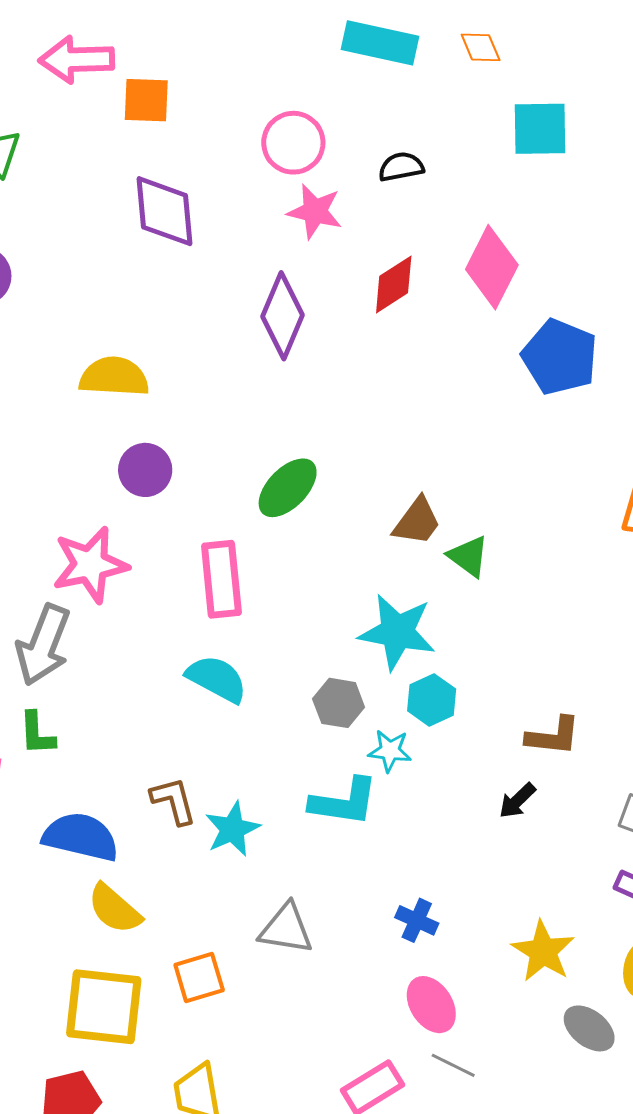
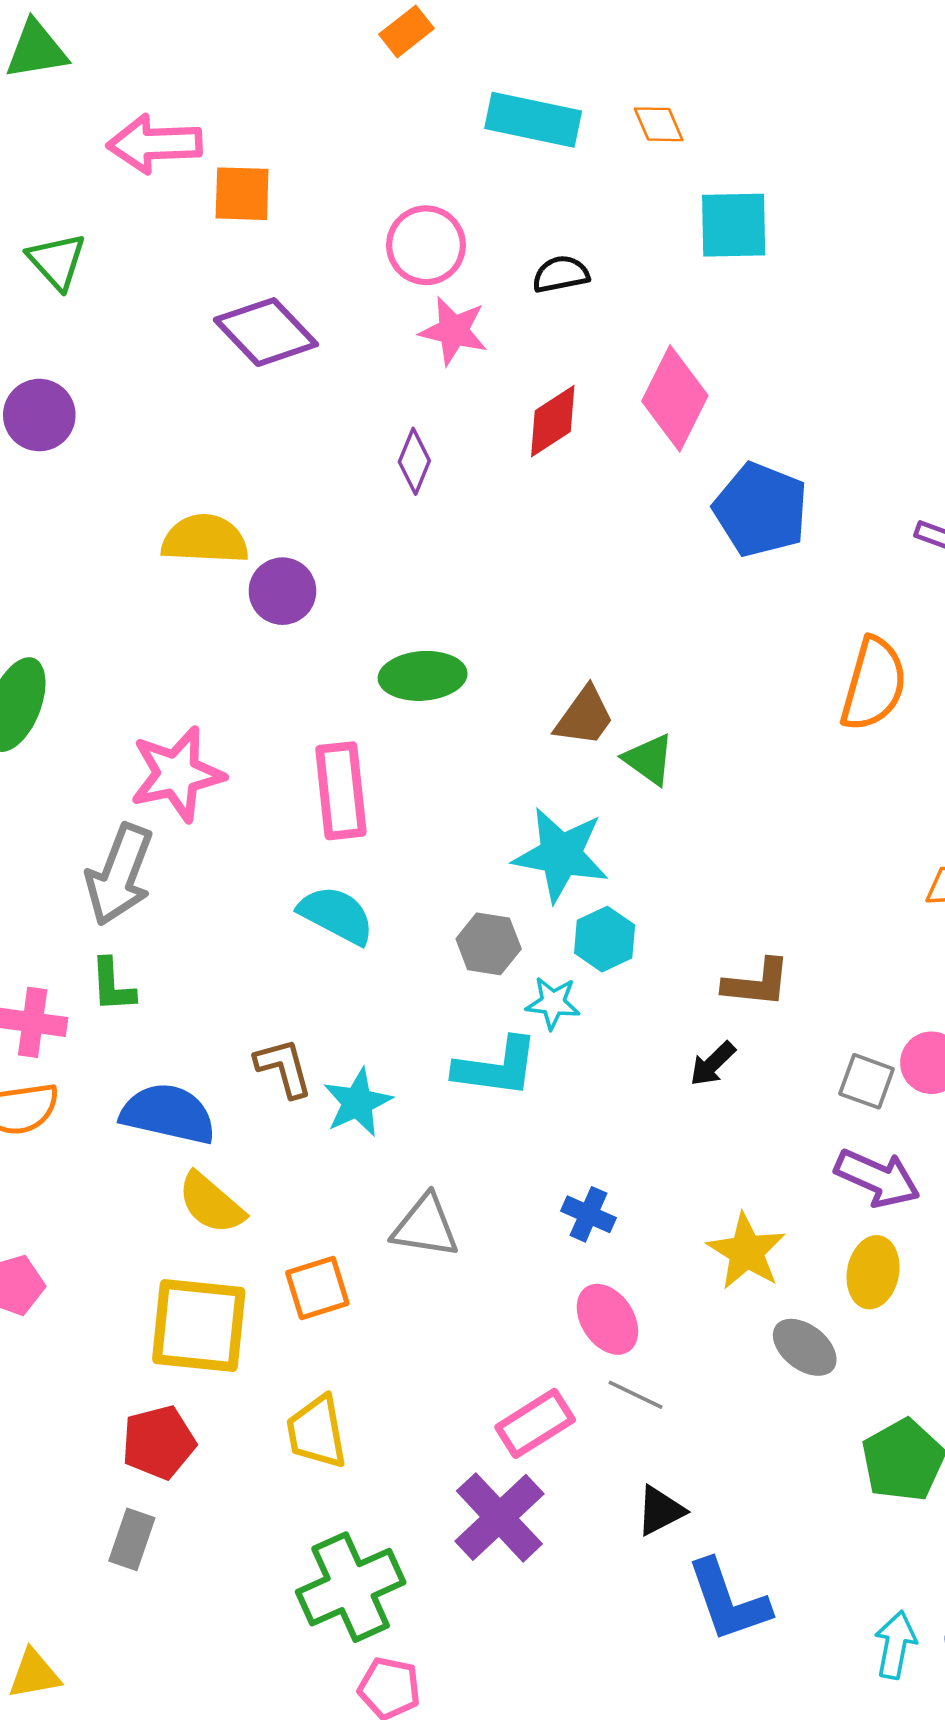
purple diamond: (165, 211) -> (266, 332), turned -38
purple diamond: (283, 316) -> (414, 461), size x0.6
purple circle: (145, 470) -> (282, 591), moved
green ellipse: (288, 488) -> (423, 676), turned 42

